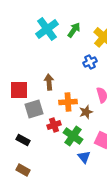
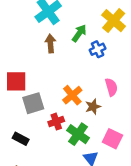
green arrow: (74, 30) -> (79, 33), moved
brown arrow: (49, 82) -> (50, 44), moved
orange cross: (68, 102) -> (72, 95), turned -36

